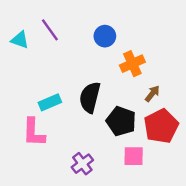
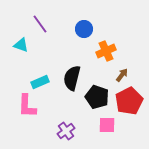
cyan triangle: (20, 40) -> (21, 45), moved

